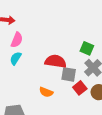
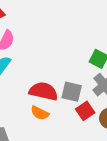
red semicircle: (56, 61) -> (43, 91), moved

